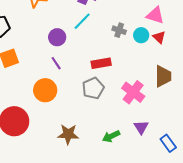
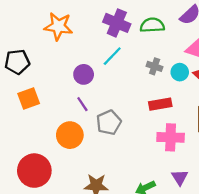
red rectangle: (101, 63) -> (160, 104), moved
gray pentagon: (93, 88) -> (109, 122), moved
pink cross: (133, 92) -> (171, 137), turned -35

